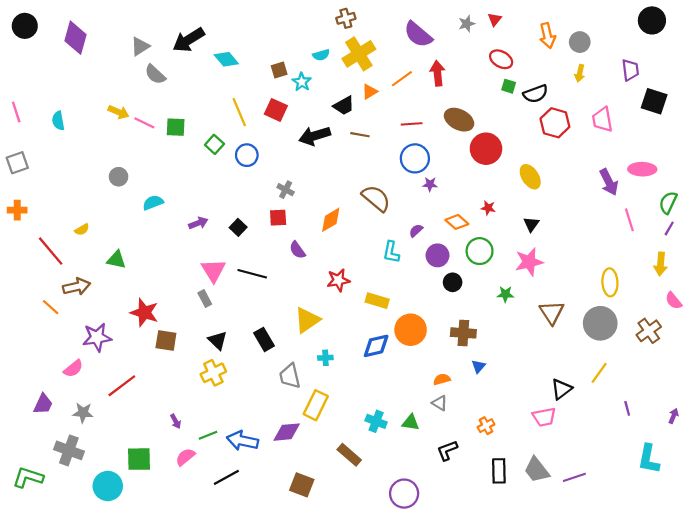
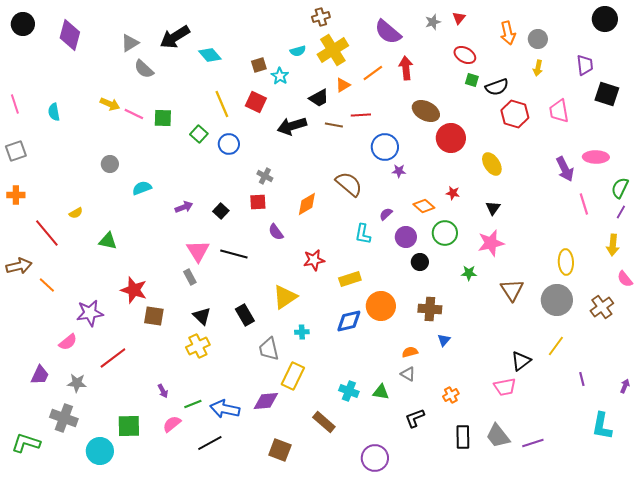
red line: (412, 124) -> (361, 115), moved
brown arrow: (77, 287) -> (19, 266), moved
yellow rectangle: (377, 301) -> (350, 279), turned -35

